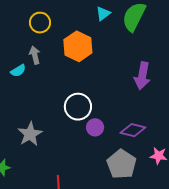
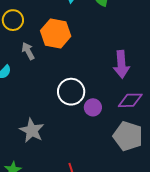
gray arrow: (35, 55) -> (28, 51), moved
purple arrow: (142, 76) -> (121, 64), moved

